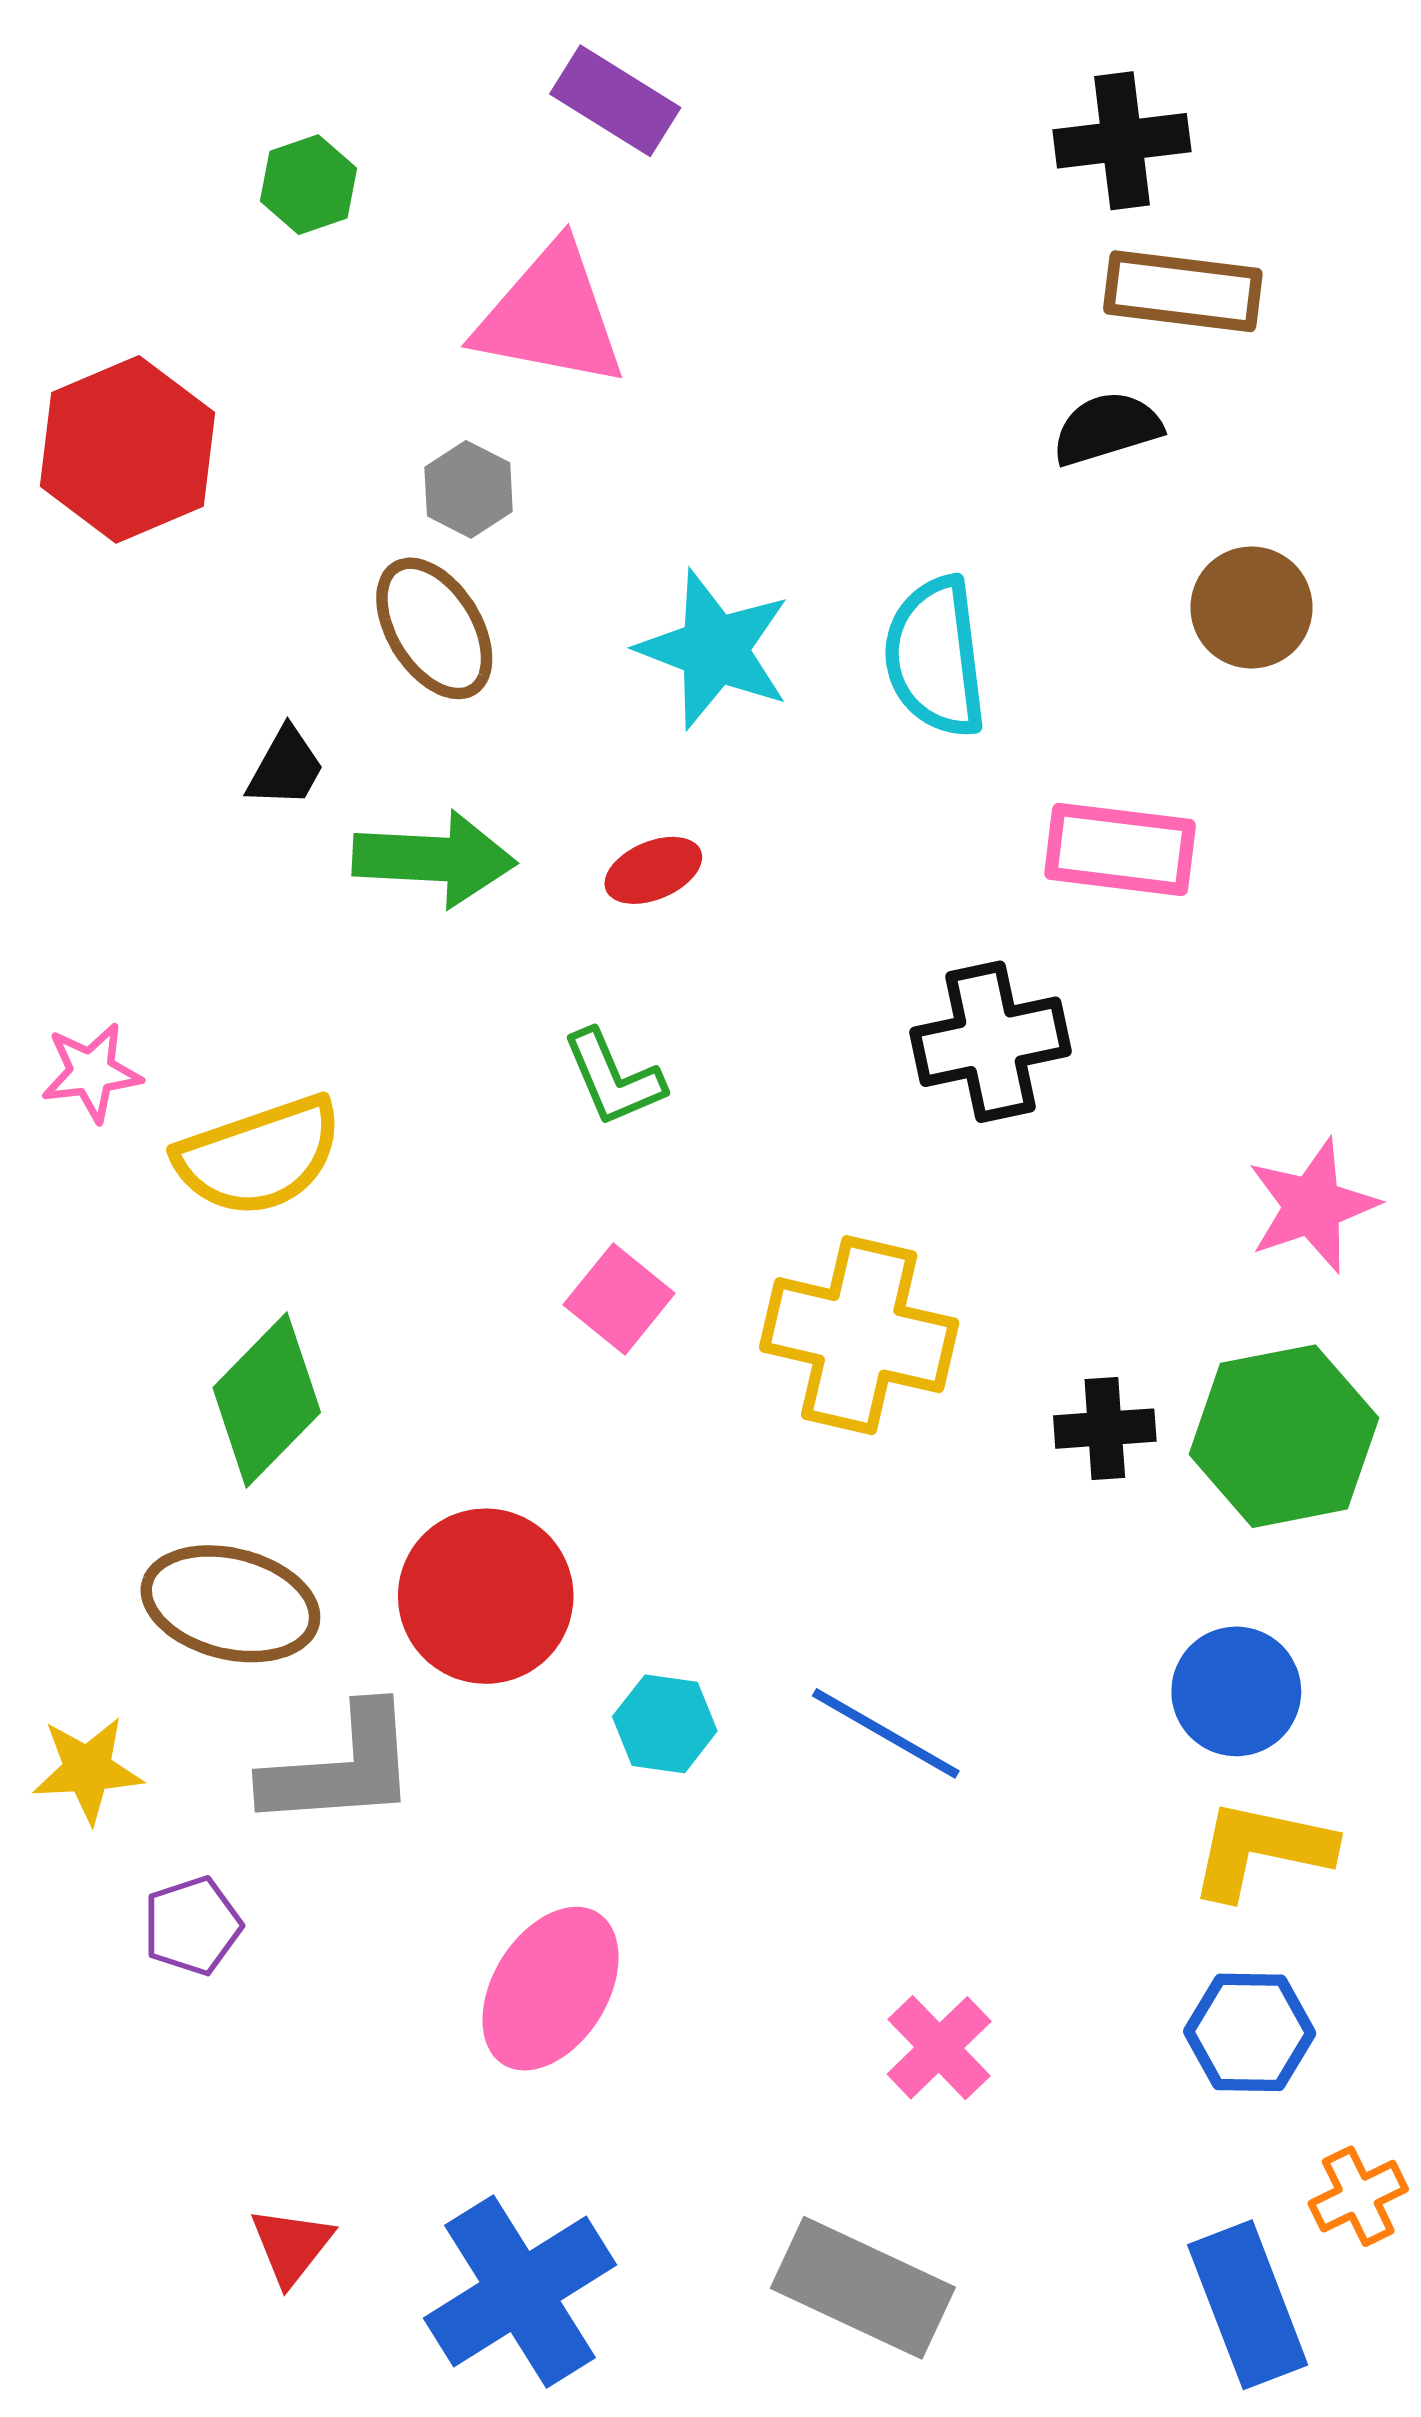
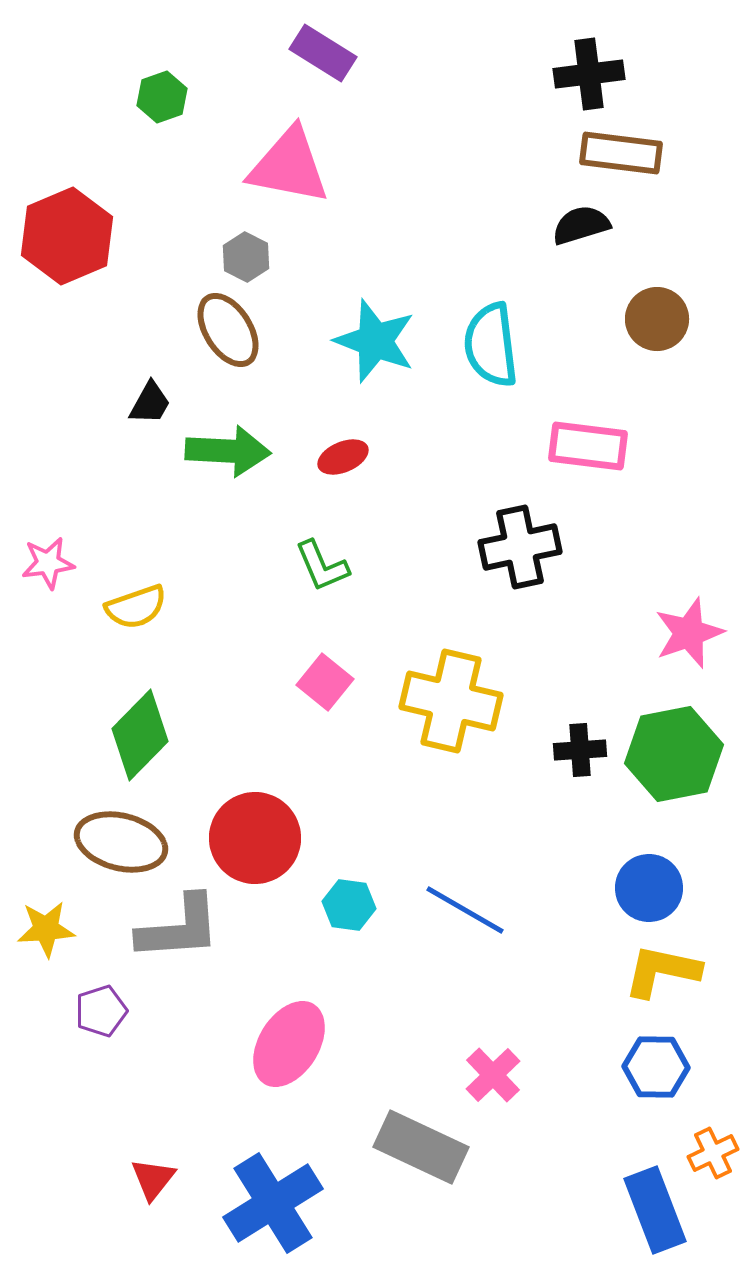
yellow semicircle: (259, 1156) -> (136, 607), size x0.7
gray rectangle: (863, 2288) -> (421, 1147), moved

